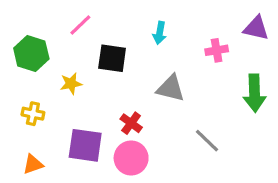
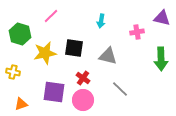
black square: (112, 58) -> (74, 48), moved
yellow star: (71, 84) -> (45, 53), size x1.6
yellow cross: (33, 114) -> (13, 72), moved
gray line: (207, 141) -> (120, 89), moved

